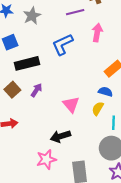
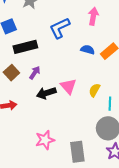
blue semicircle: (105, 92) -> (88, 50), moved
black arrow: (60, 136) -> (46, 93), moved

